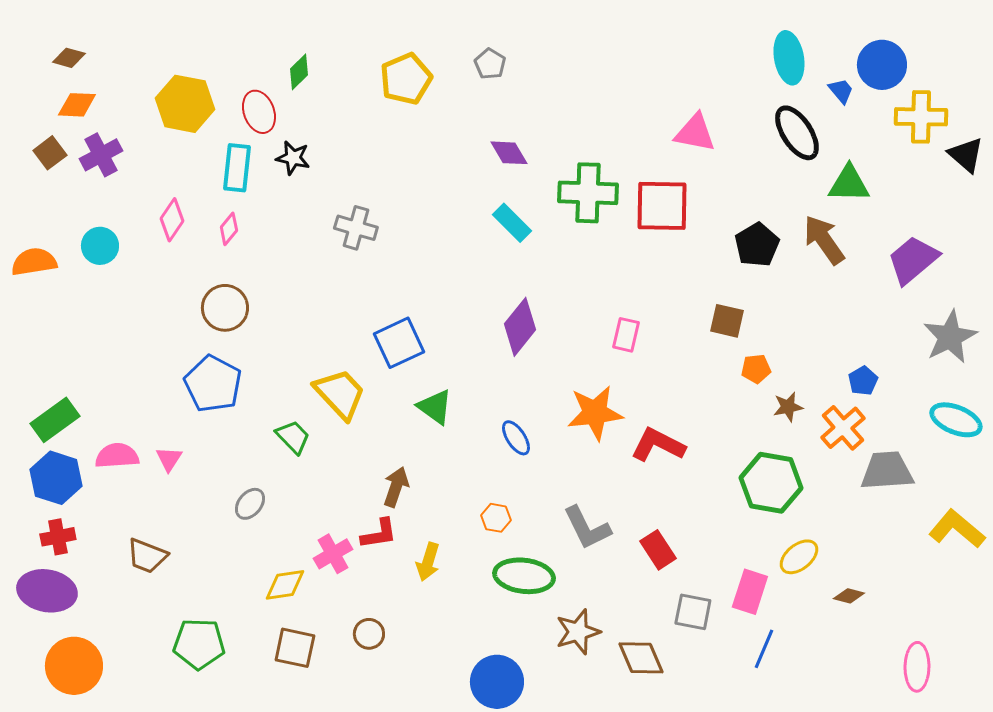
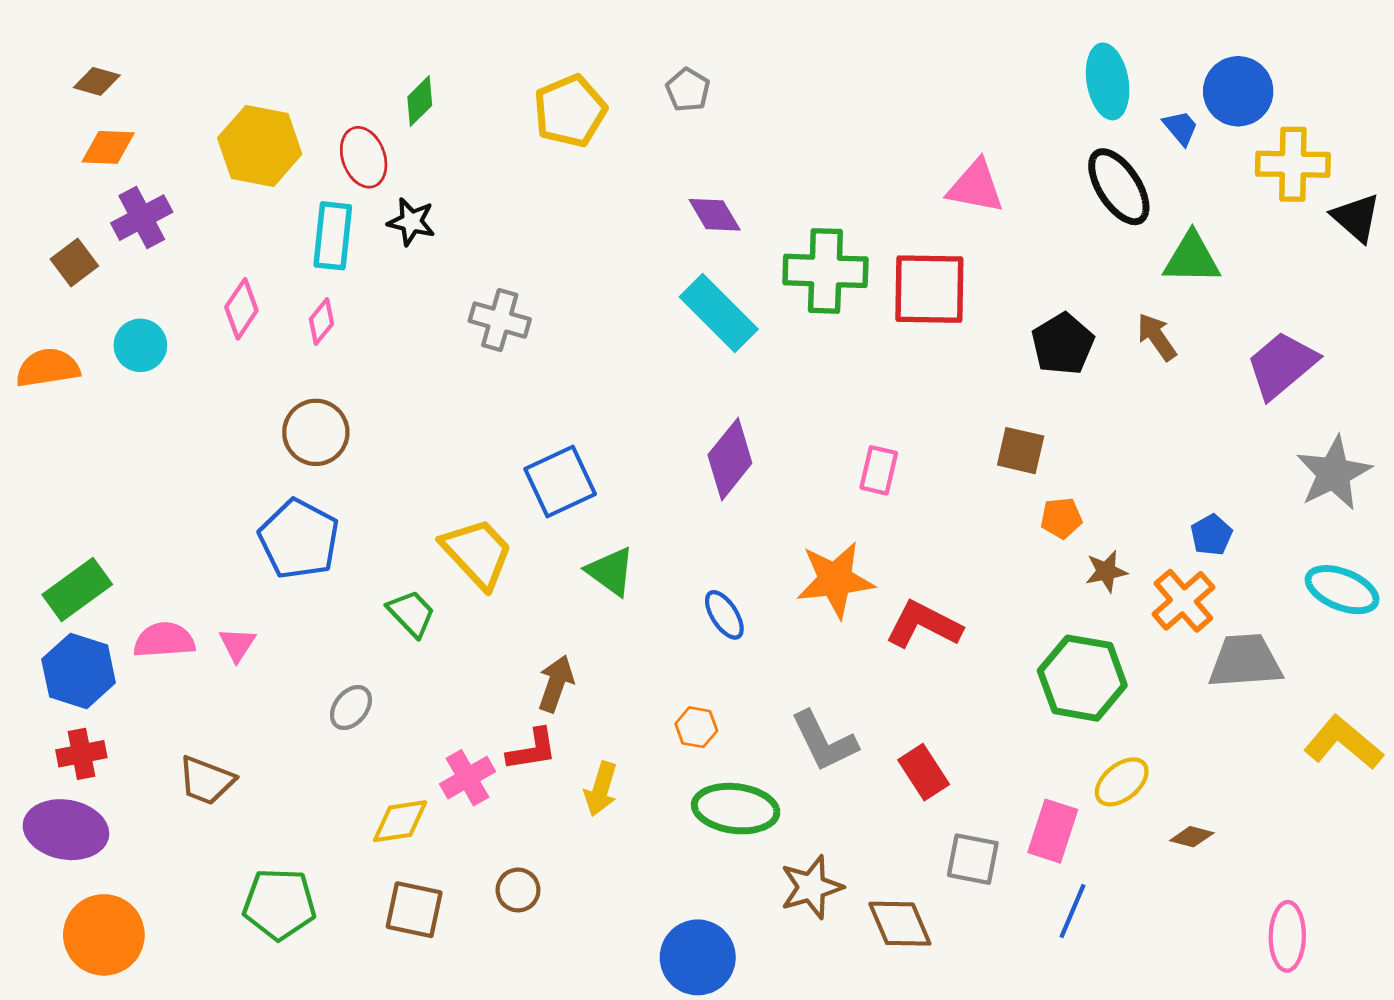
brown square: (50, 153) -> (74, 263), moved
cyan rectangle: (512, 223) -> (719, 313), size x1.4
brown arrow: (824, 240) -> (1157, 337), size x0.7

